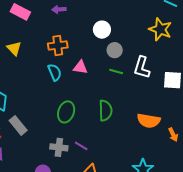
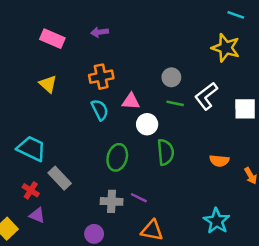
white circle: (102, 30) -> (147, 124), moved
white L-shape: (142, 67) -> (206, 96), turned 40
orange semicircle: (149, 121) -> (219, 161), size x0.7

